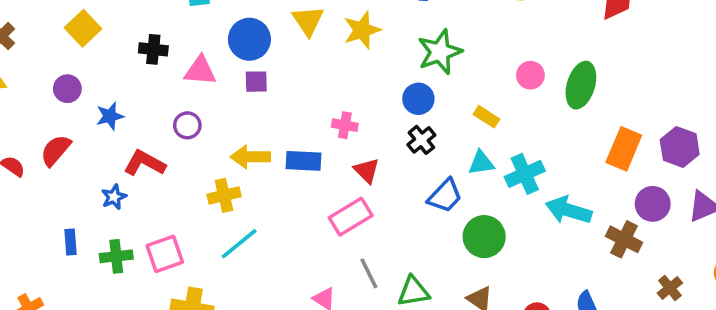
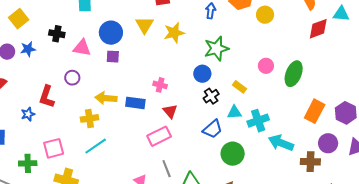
blue star: (110, 116) -> (28, 49), moved
black cross: (421, 140) -> (211, 96), moved
red L-shape: (145, 163) -> (47, 97), turned -105
brown cross: (624, 239) -> (310, 162), turned -30
green cross: (116, 256) -> (28, 163), moved

